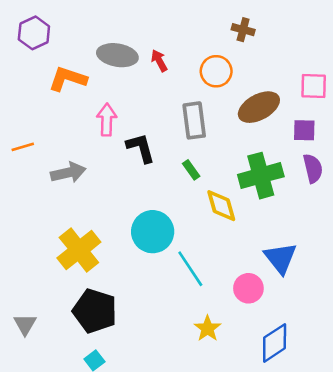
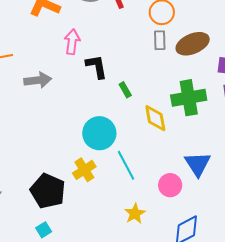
gray rectangle: (194, 120) -> (160, 40), moved, size x0.7
green rectangle: (191, 170) -> (125, 90), moved
yellow cross: (79, 250) -> (84, 170), moved, size x0.7

